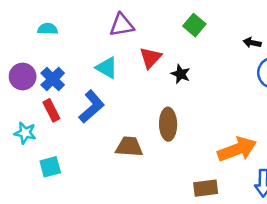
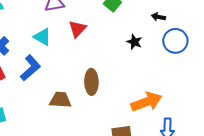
black star: (181, 74) -> (134, 42), moved

